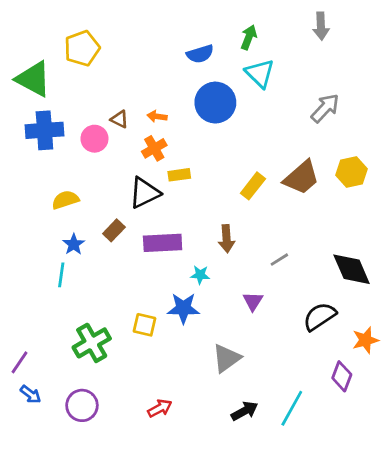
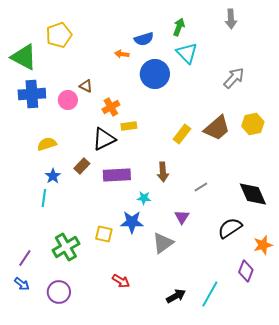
orange arrow: (157, 116) -> (122, 54), moved
gray triangle: (226, 358) -> (163, 243), moved
purple line: (19, 362) -> (25, 258), moved
red arrow: (160, 408) -> (121, 281), moved, turned 60

